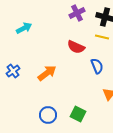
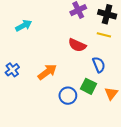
green square: (78, 114) -> (89, 86), moved
blue circle: (48, 115) -> (68, 96), moved

